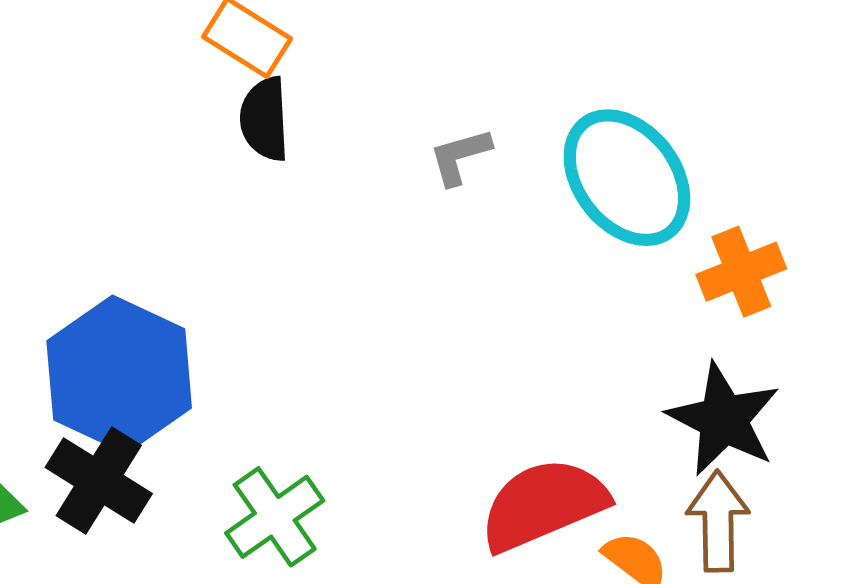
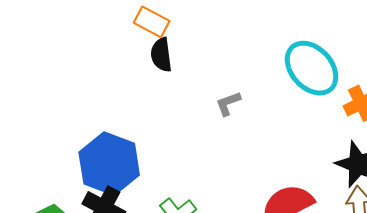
gray L-shape: (460, 156) -> (228, 104), moved

